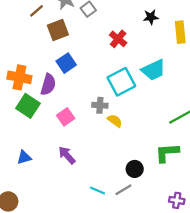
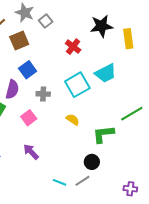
black star: (151, 17) -> (101, 26), size x1.6
gray cross: (100, 105) -> (43, 94), moved
green L-shape: (167, 153) -> (103, 134), moved

